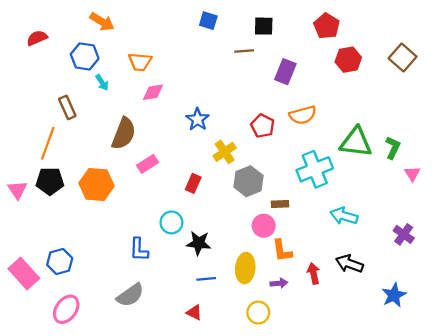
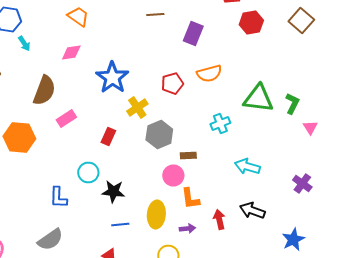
orange trapezoid: (140, 62) -> (78, 16), moved, turned -150
blue star: (197, 119) -> (112, 78), size x1.5
red pentagon: (263, 126) -> (172, 84), turned 30
cyan cross: (315, 169) -> (220, 124), size x0.6

